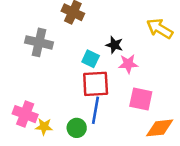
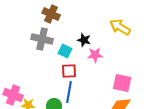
gray cross: (39, 42) -> (42, 39), moved
red square: (96, 84) -> (69, 71), size x0.7
pink square: (141, 99) -> (122, 83), moved

